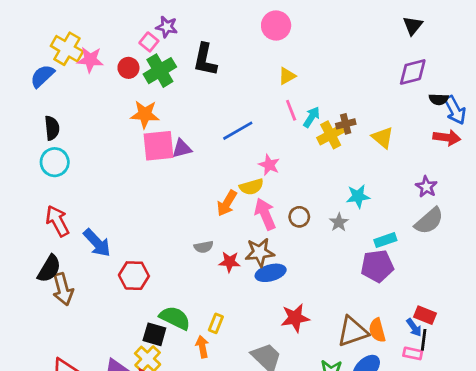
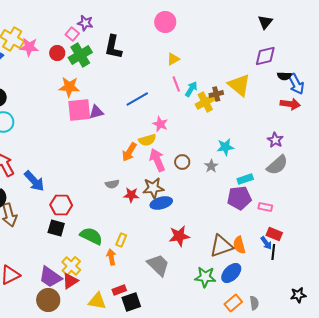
yellow triangle: (383, 138) -> (239, 85), moved, size x1.4
black square: (154, 334) -> (56, 228), moved
pink rectangle: (413, 353) -> (265, 207), moved

